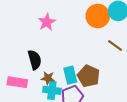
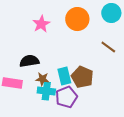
orange circle: (98, 16) -> (77, 19), moved
black semicircle: (35, 60) -> (29, 61), turned -84

